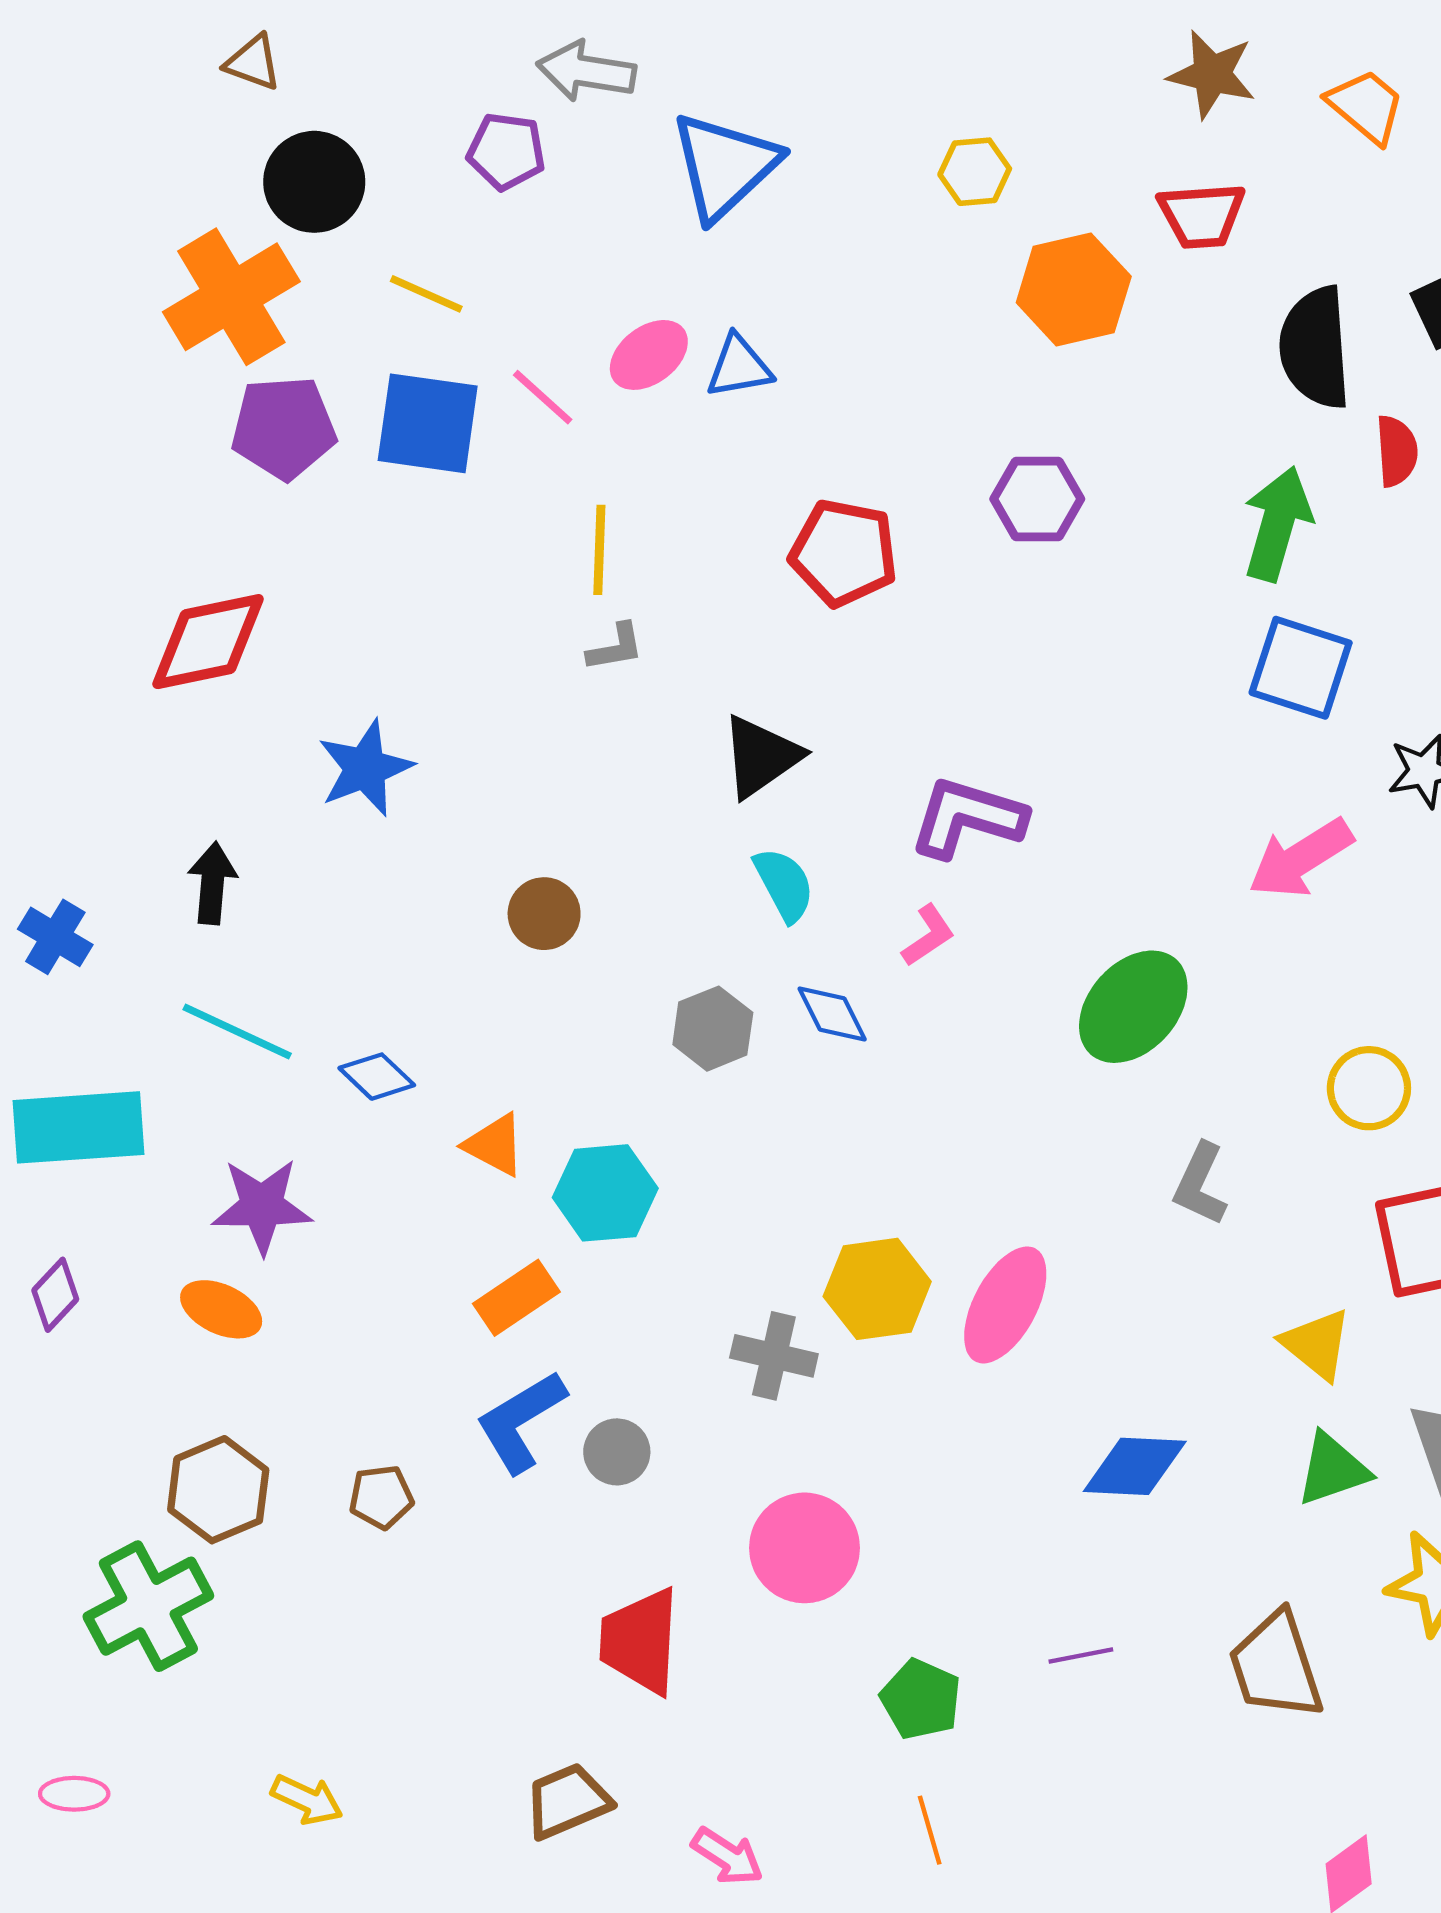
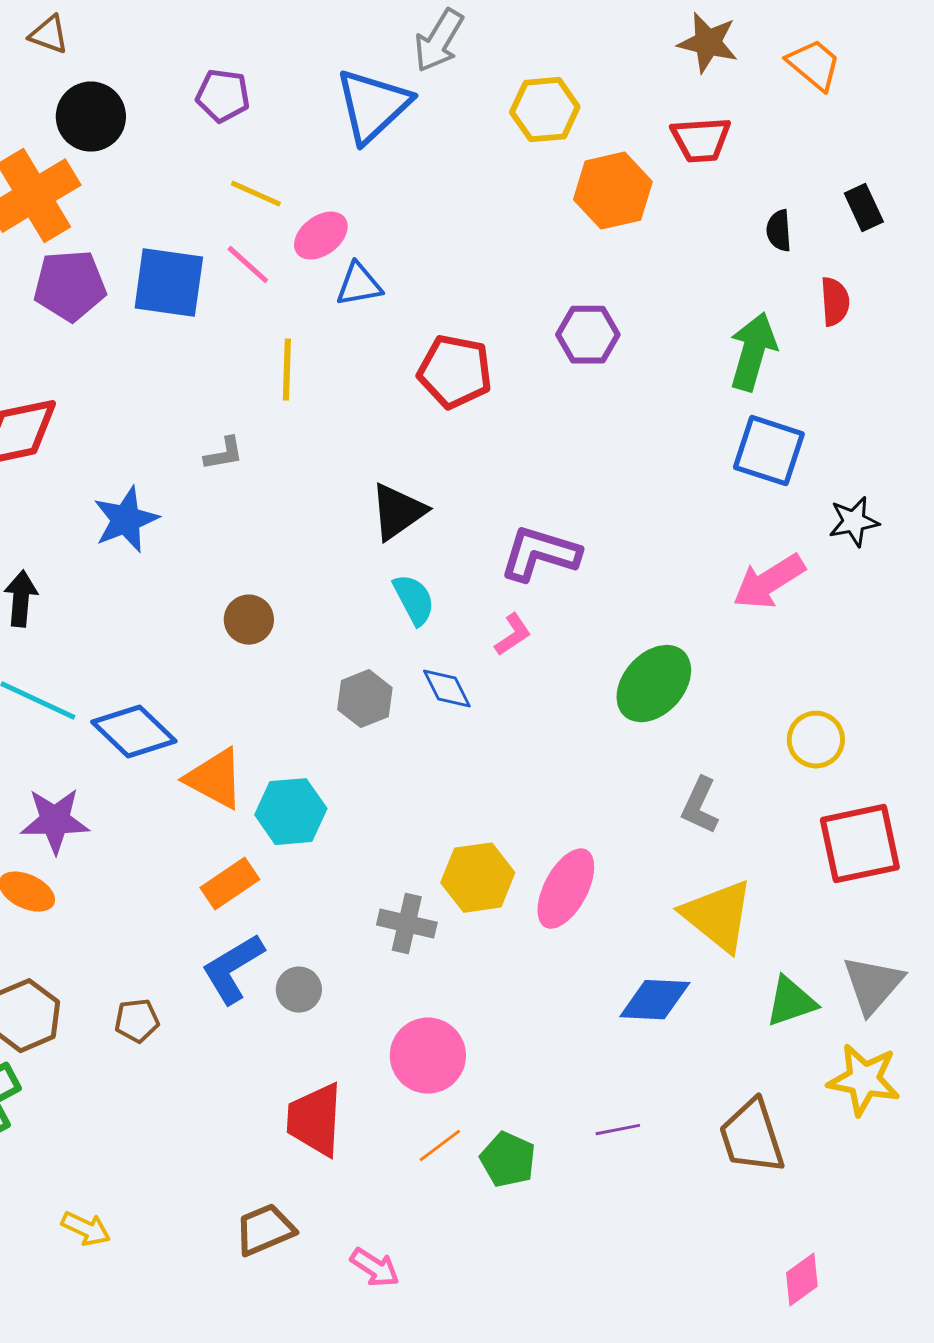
gray arrow: (586, 71) -> (439, 41), moved, turned -68
yellow hexagon: (975, 172) -> (545, 110), size x1.4
yellow line: (426, 294) -> (256, 194), moved
black semicircle: (1315, 348) -> (779, 231), size x0.5
blue triangle: (739, 367) -> (359, 285), moved
gray L-shape: (615, 647) -> (224, 454), moved
blue diamond: (377, 1077) -> (134, 732), size x1.6
orange triangle: (495, 1145) -> (215, 779), size x1.4
yellow triangle: (1317, 1344) -> (718, 916), moved, size x1.5
orange line: (930, 1830) -> (440, 1146), moved, turned 69

